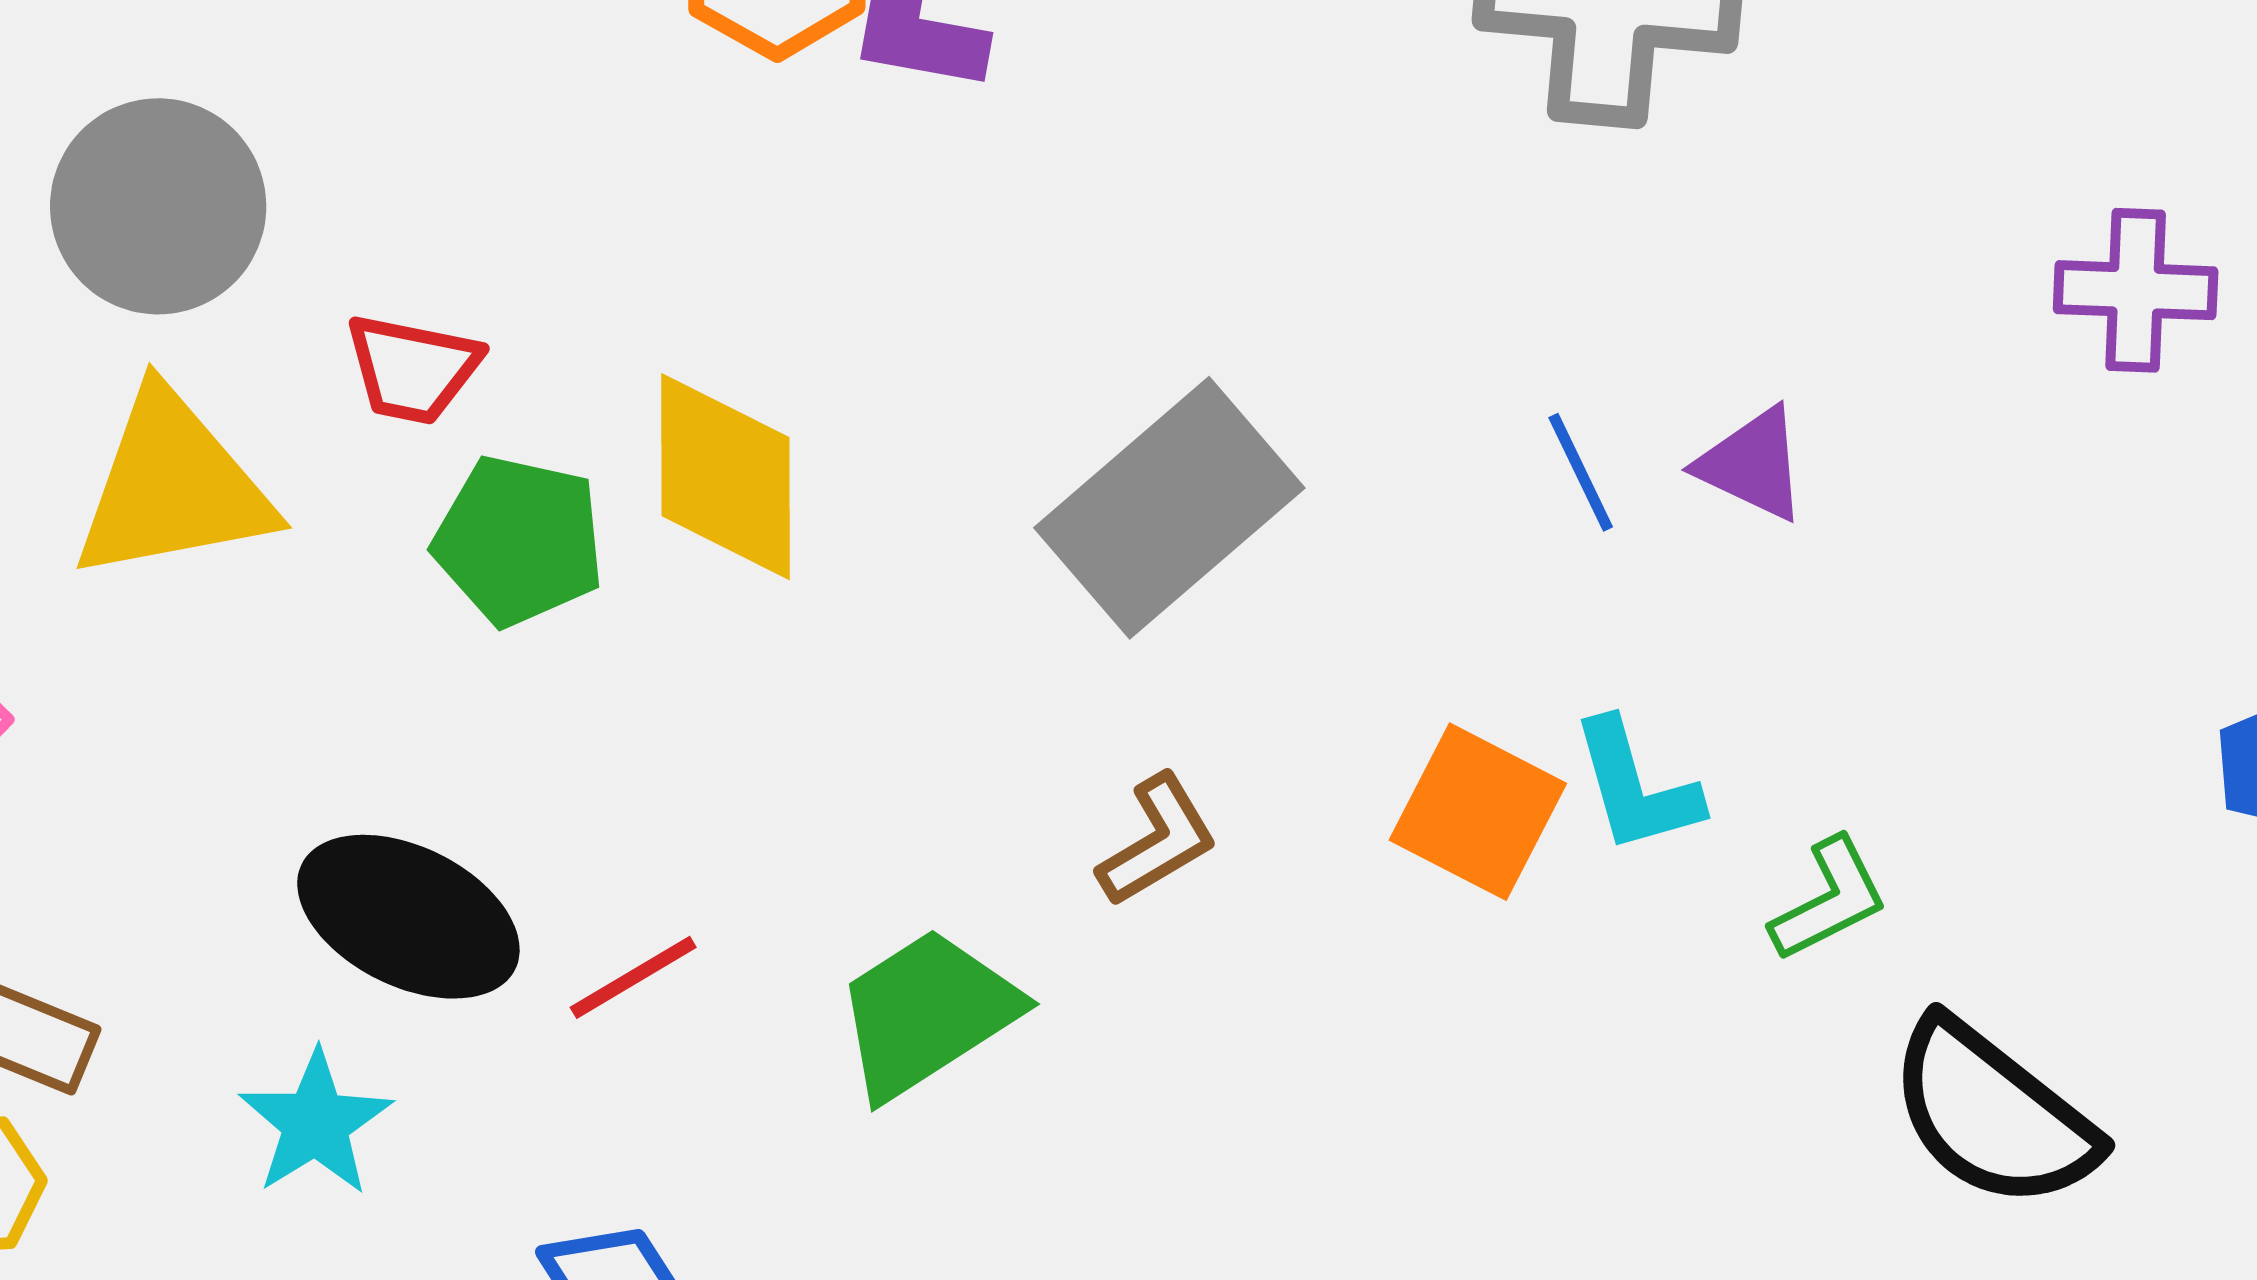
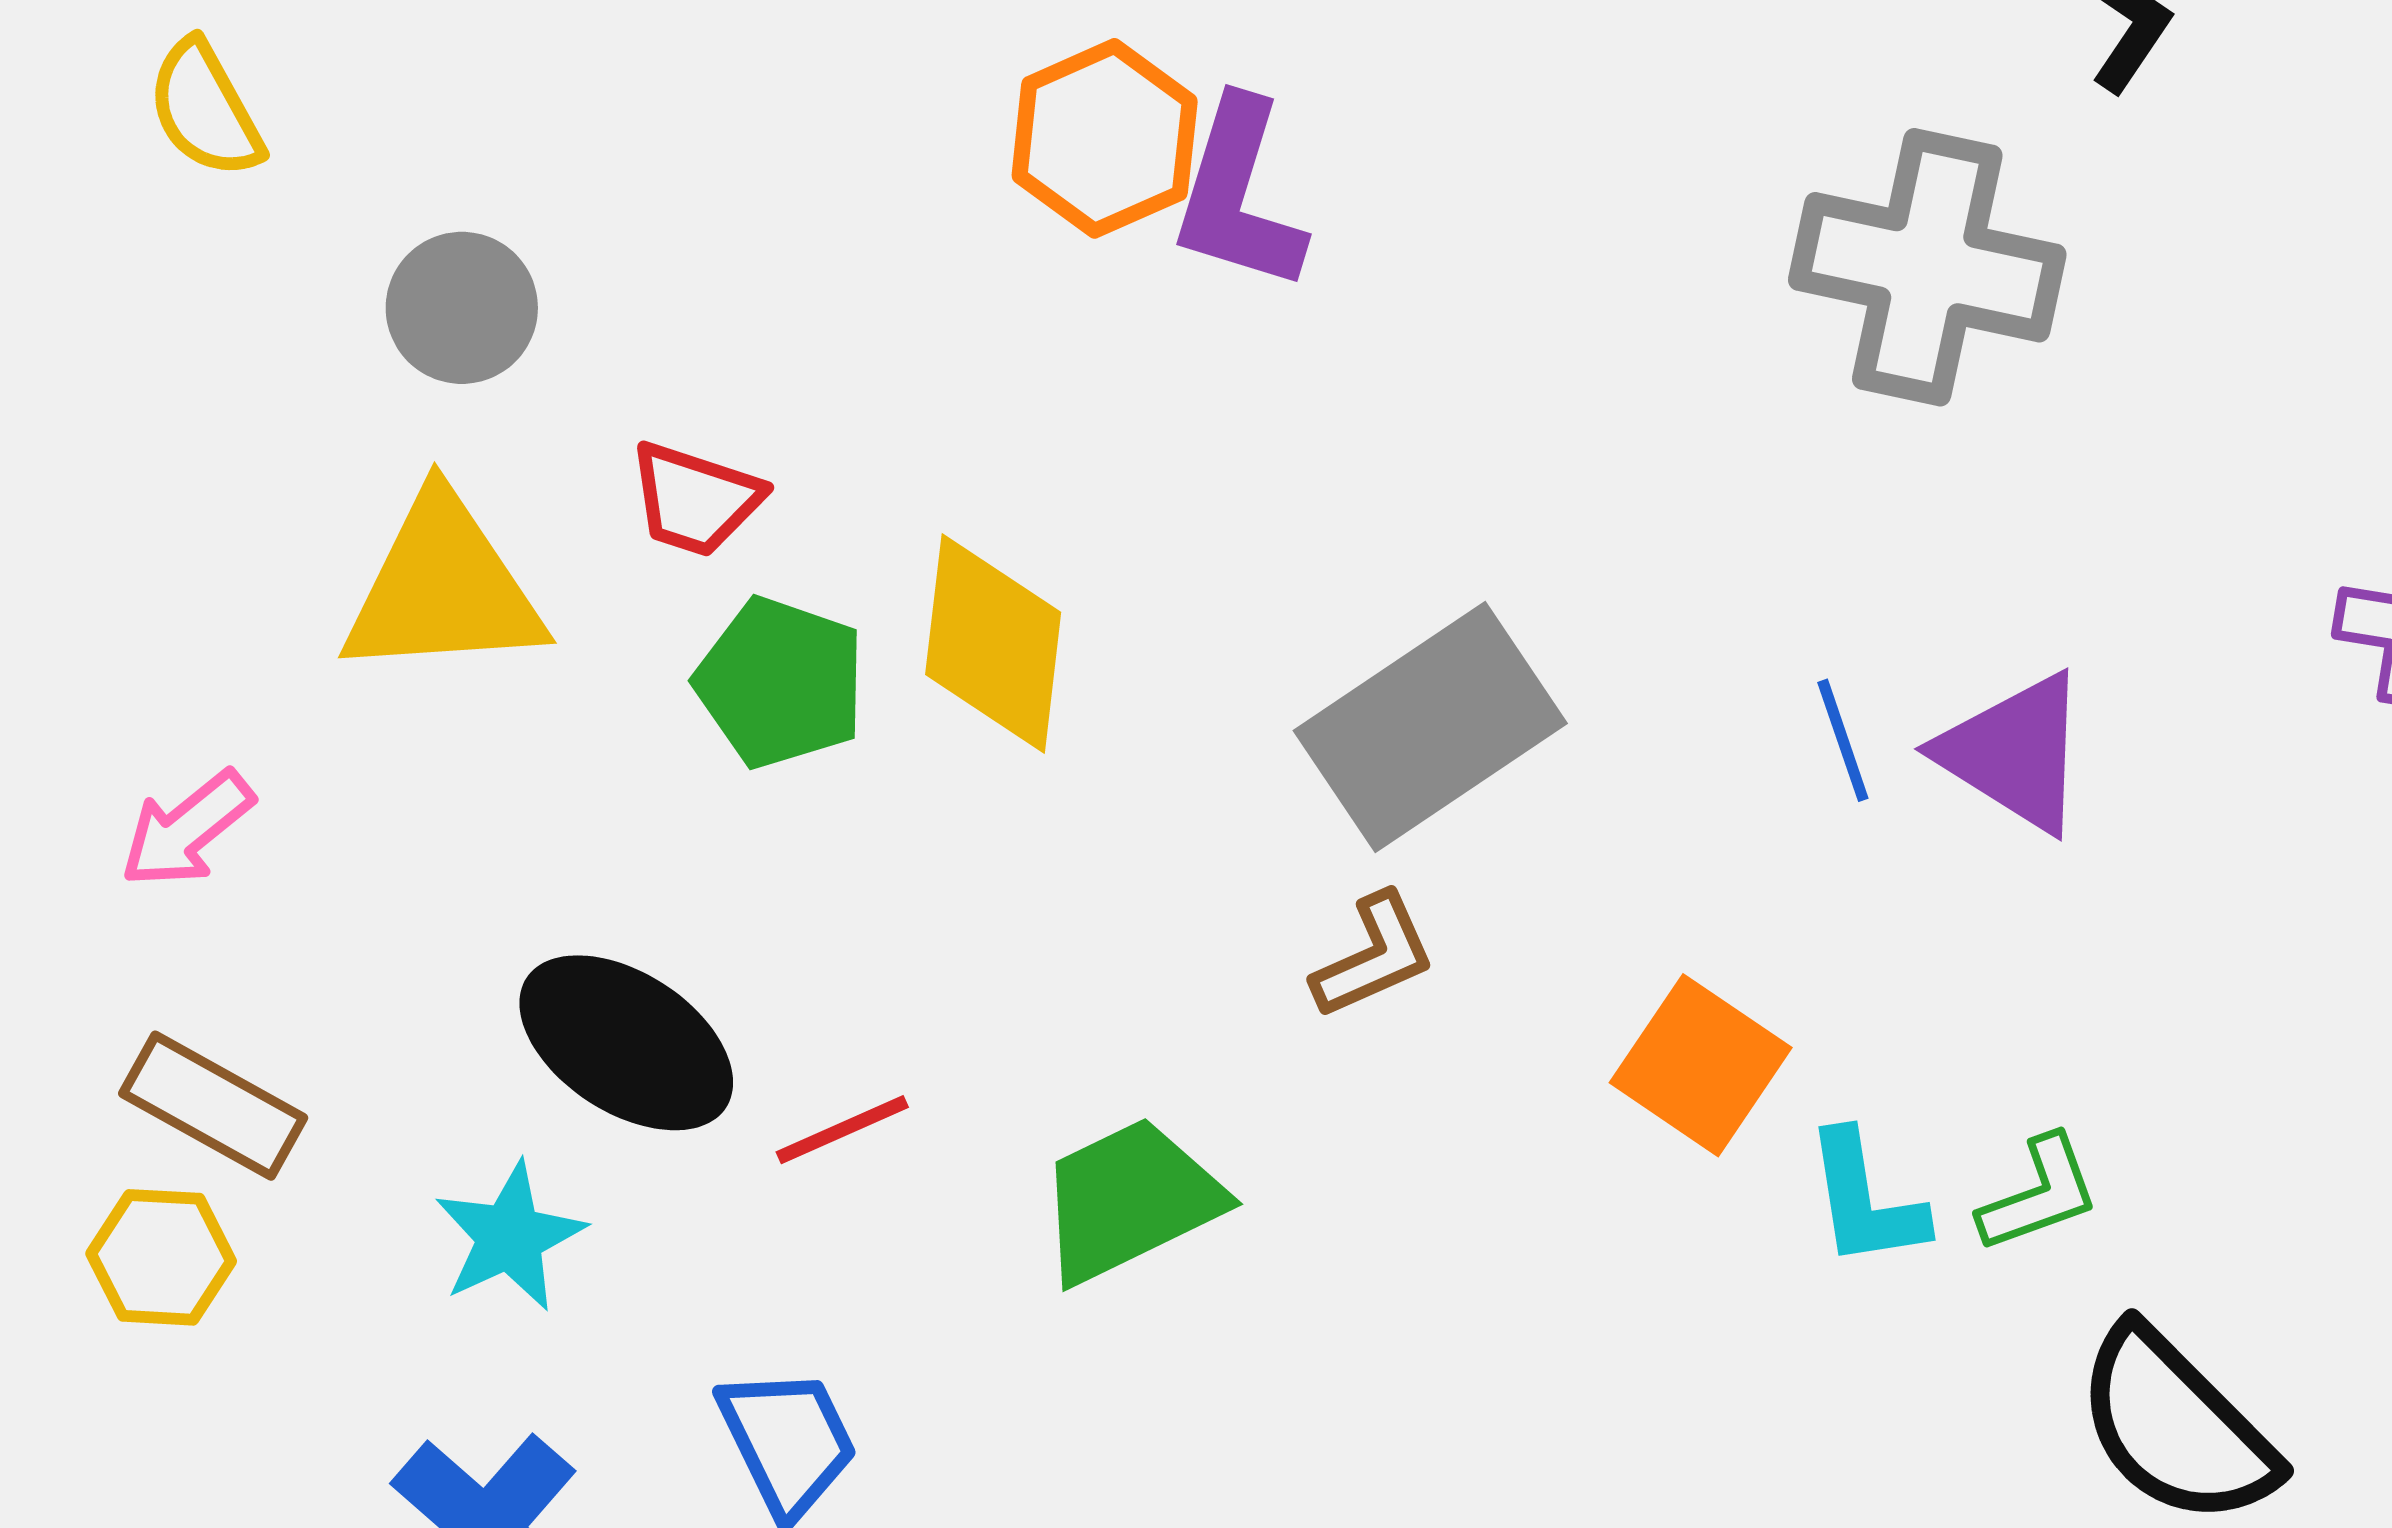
gray circle: (158, 206) -> (462, 308), size x0.7
purple triangle: (1752, 464) -> (2014, 753), size x1.4
cyan L-shape: (1636, 787) -> (1865, 1200), moved
brown L-shape: (1158, 840) -> (1374, 956), moved

